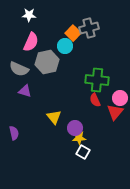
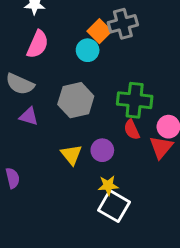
gray hexagon: (47, 62) -> (76, 100), moved
purple circle: (75, 128) -> (102, 150), moved
white square: (83, 152) -> (114, 206), size x1.5

